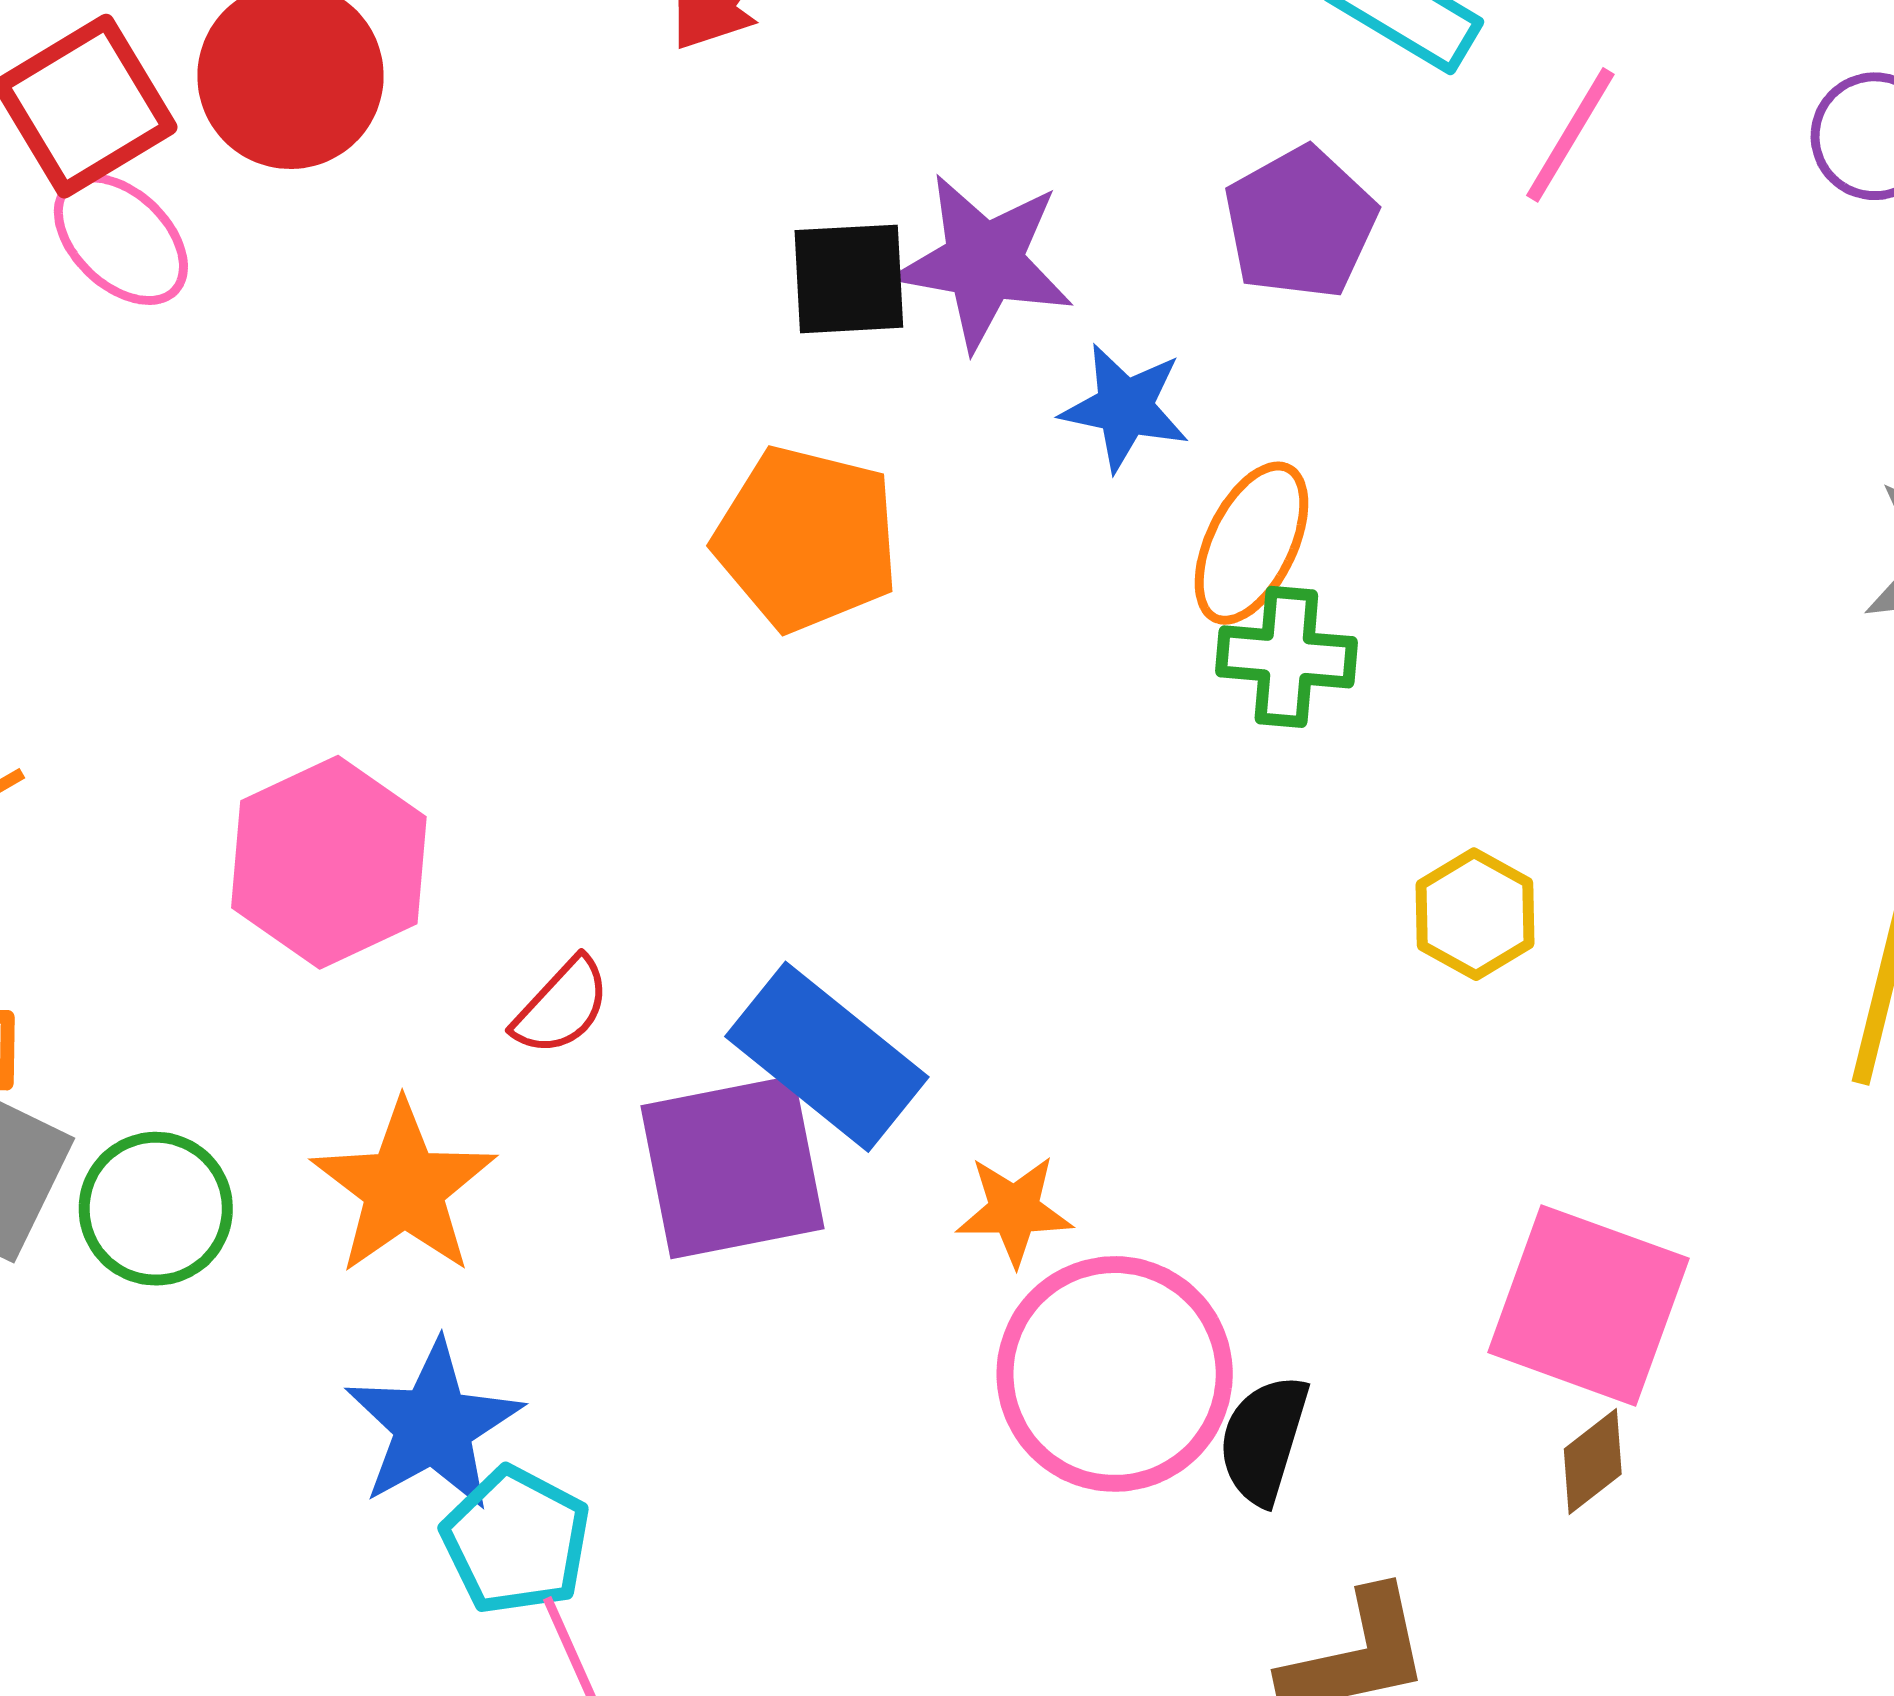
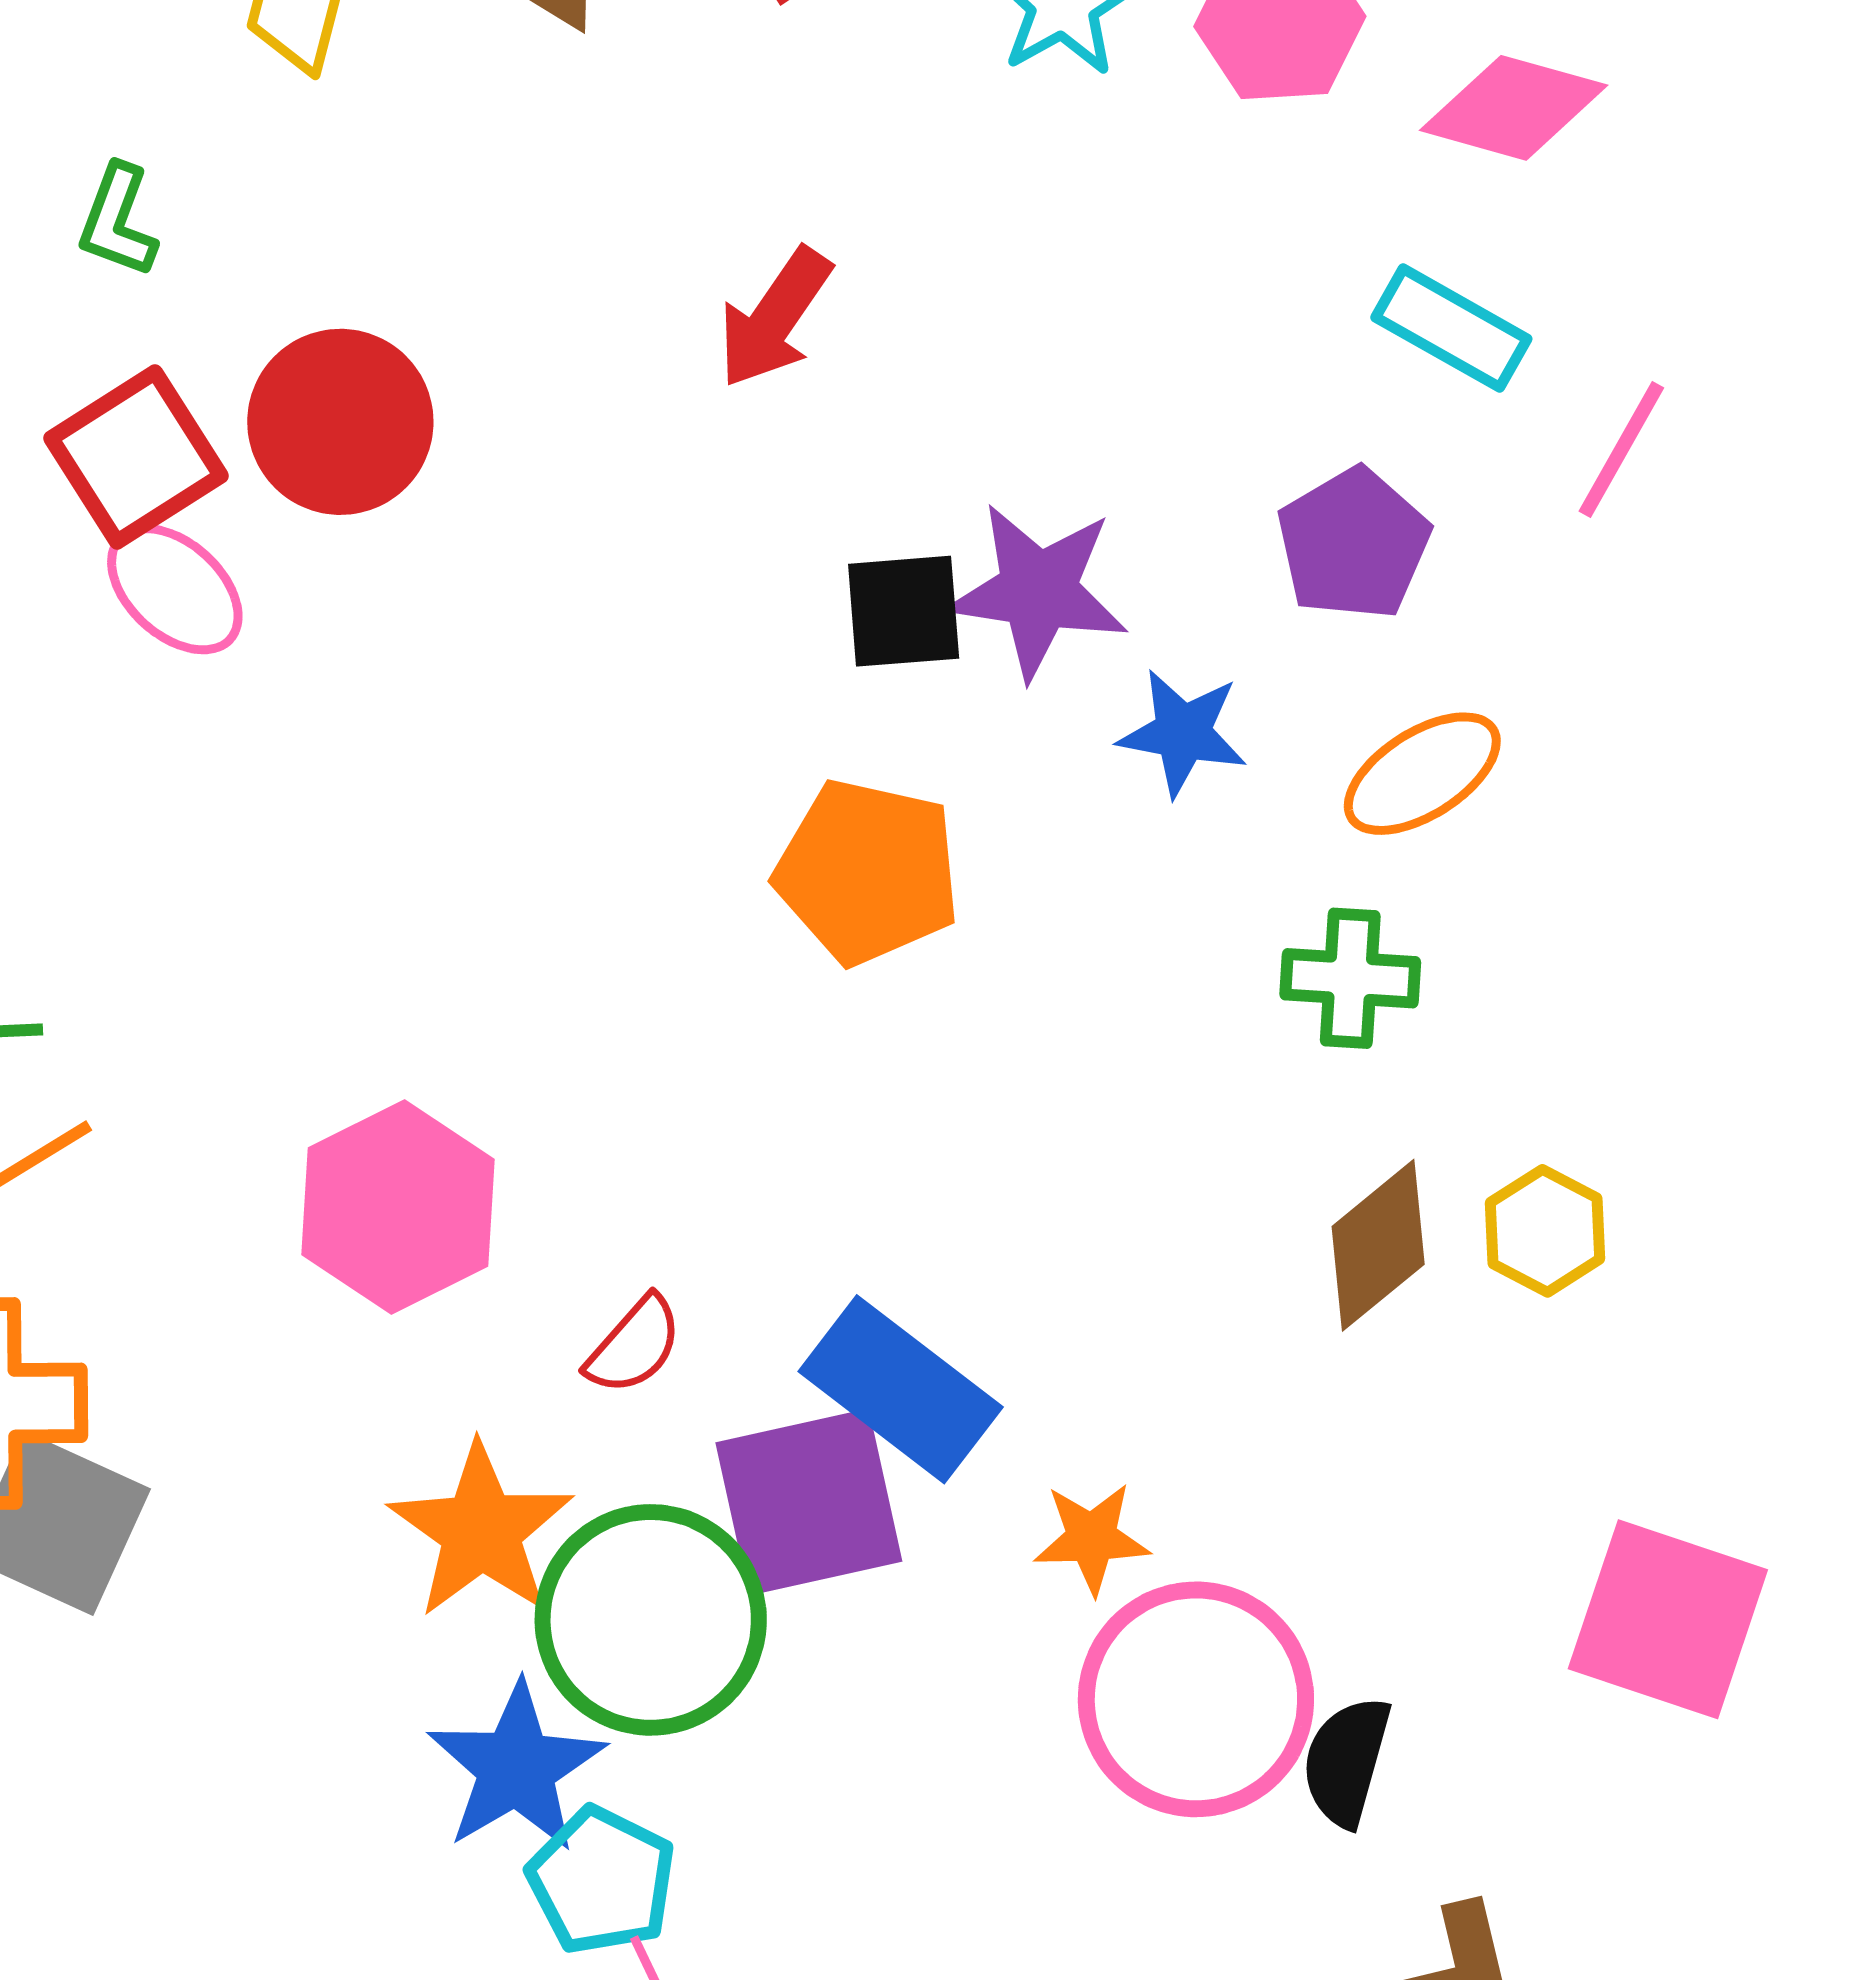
orange ellipse: (1251, 543) -> (1422, 774), moved, turned 33
green circle: (156, 1209) -> (651, 1620), moved, size x1.5
brown diamond: (1593, 1461) -> (1378, 1245), moved, size x1.6

